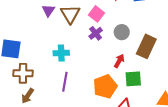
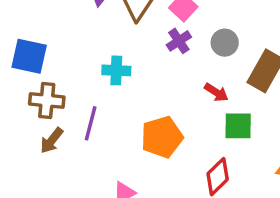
red arrow: (119, 61) -> (216, 92), turned 88
purple line: (65, 82) -> (91, 123), moved
orange pentagon: (105, 86) -> (162, 137), moved

